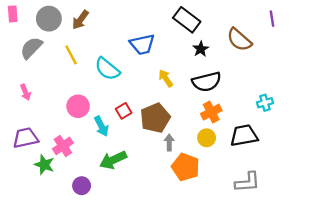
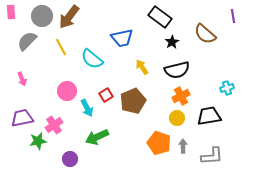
brown arrow: (80, 20) -> (69, 17), size x1.4
gray arrow: (169, 142) -> (183, 146), moved
green star: (44, 165) -> (38, 141), turned -30

